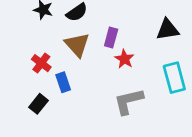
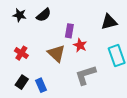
brown triangle: (77, 45) -> (56, 53), moved
blue rectangle: (63, 82) -> (41, 85), moved

